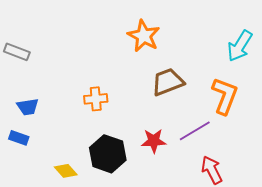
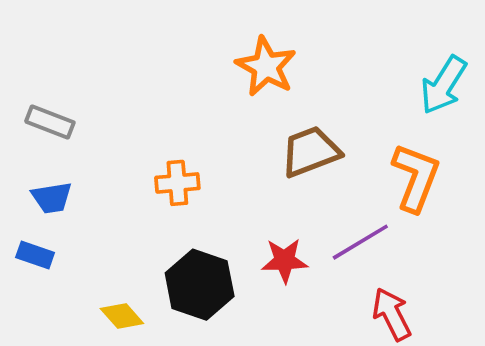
gray rectangle: (17, 52) -> (50, 122), moved

